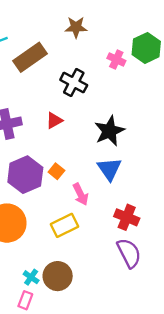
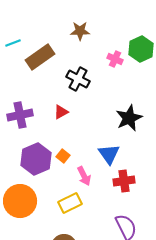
black star: (109, 131) -> (129, 118), moved
red cross: (127, 217) -> (124, 181), moved, turned -30

